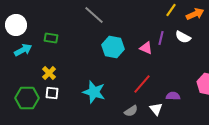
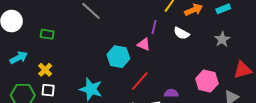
purple line: (161, 38) -> (154, 27), moved
cyan hexagon: (113, 47) -> (118, 57), moved
cyan arrow: (23, 50) -> (19, 58), moved

